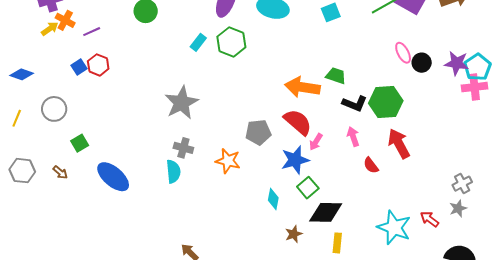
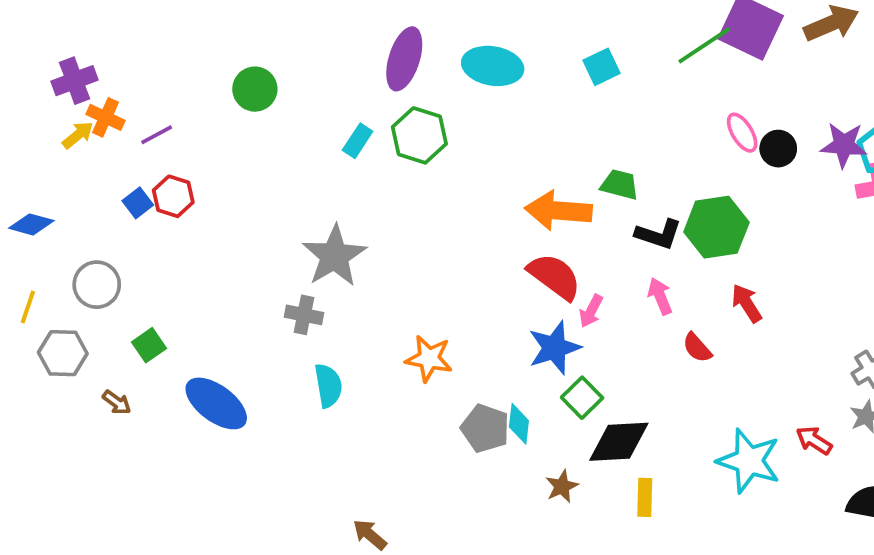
gray pentagon: (258, 132) -> (485, 428), moved, turned 30
red arrow: (399, 144) -> (747, 303), size x0.7
gray cross: (183, 148) -> (304, 315), moved
gray hexagon: (22, 171) -> (63, 353), moved

